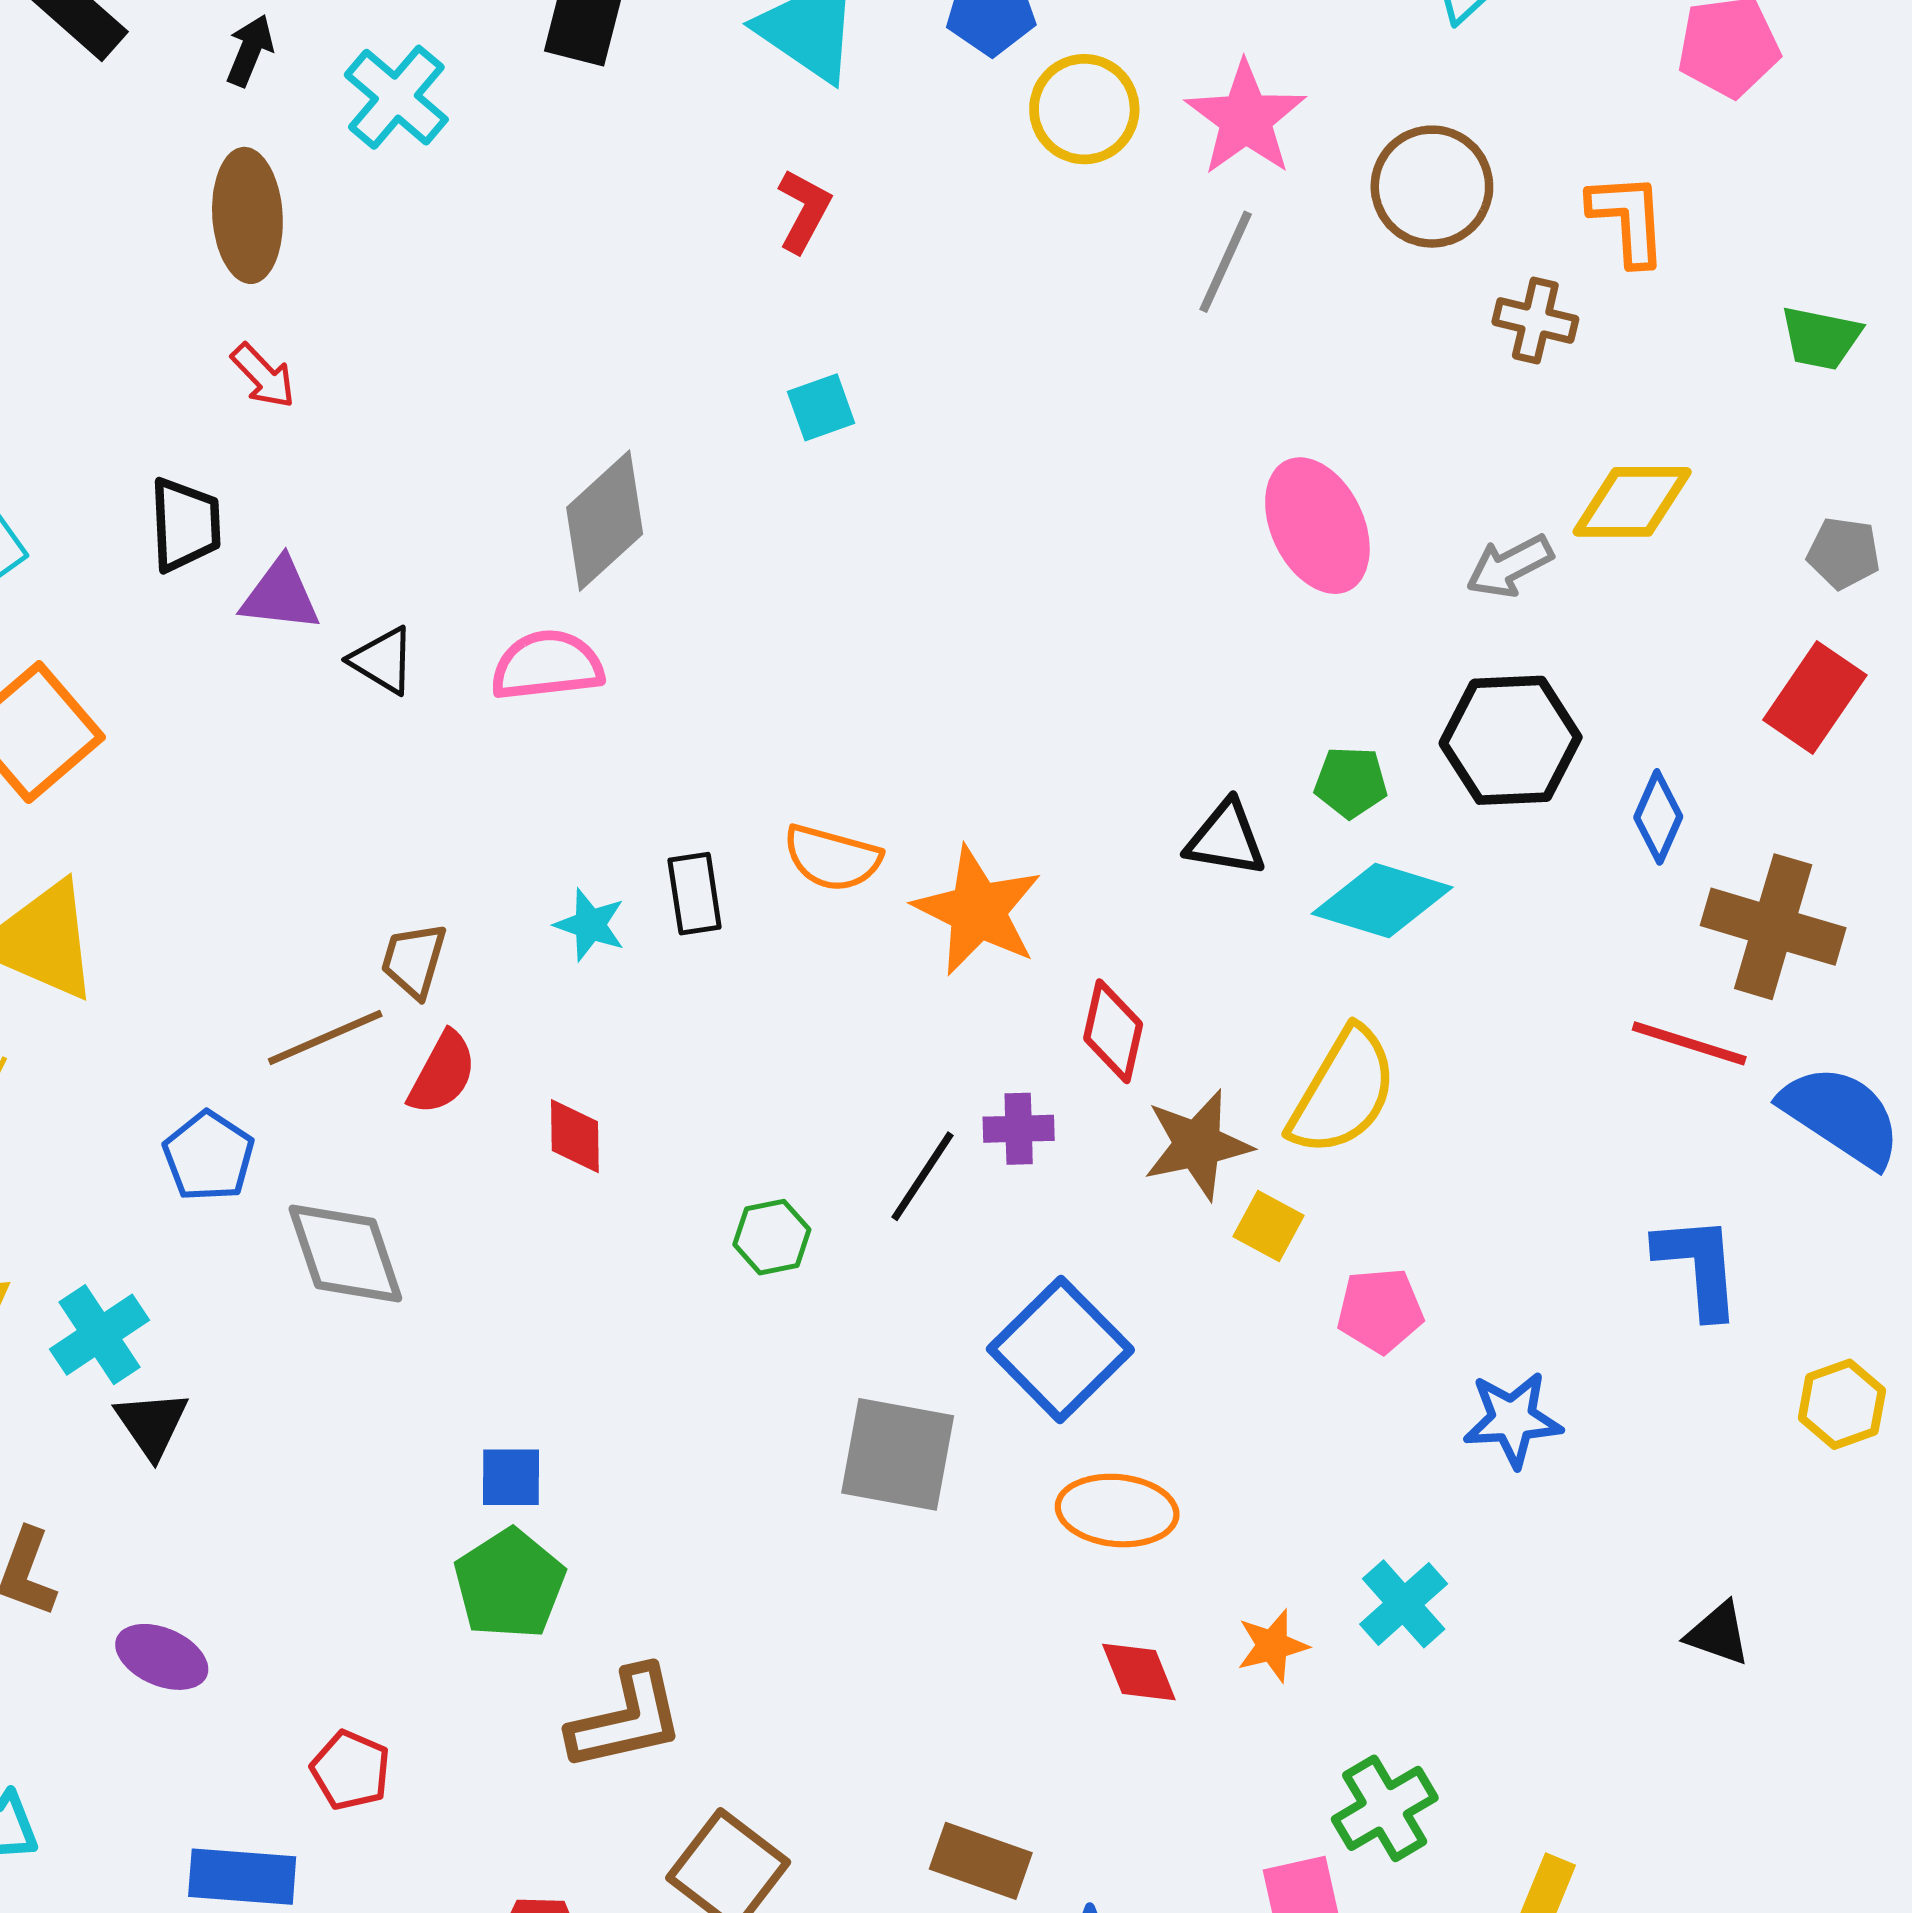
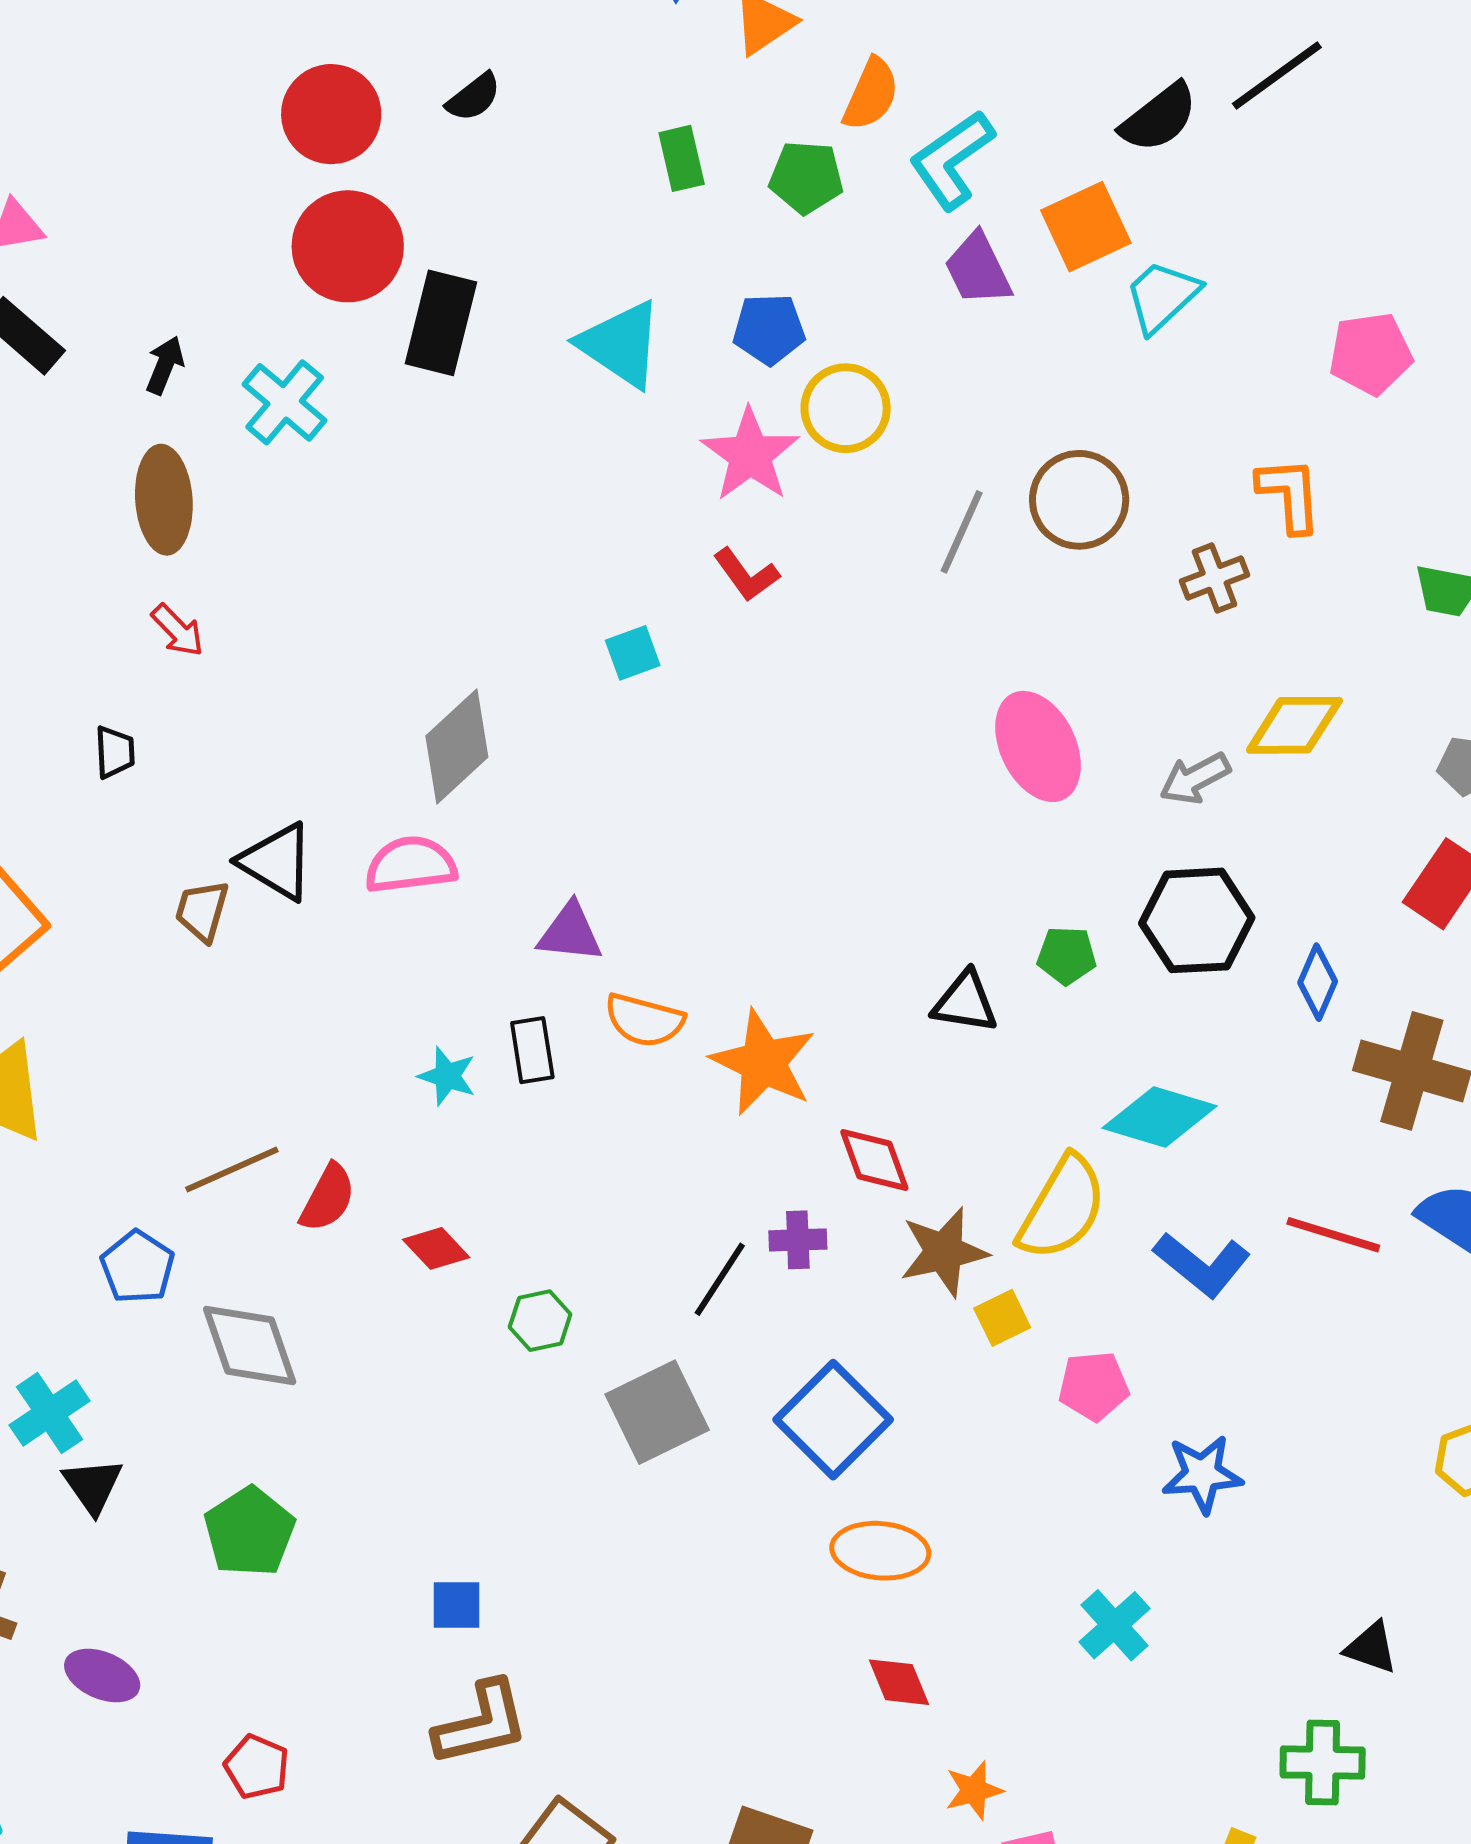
pink star: (1246, 118) -> (750, 455), moved
brown circle: (1432, 187) -> (1079, 500), moved
red L-shape: (804, 211) -> (746, 575), moved, turned 116
brown cross: (1535, 320) -> (1215, 578), turned -34
black trapezoid: (185, 525) -> (115, 752), size x0.7
purple triangle: (280, 595) -> (570, 933), moved
black triangle: (383, 660) -> (277, 862), size x1.4
cyan diamond: (1382, 901) -> (1160, 1117), moved
brown trapezoid: (414, 960) -> (202, 911), moved
red diamond: (1113, 1031) -> (874, 1160), turned -32
red line: (1689, 1043) -> (1333, 1235), moved
red diamond: (575, 1136) -> (436, 1248), turned -42
yellow square: (1269, 1226) -> (1002, 1318), turned 36
green hexagon: (772, 1237) -> (540, 1321), moved
blue L-shape: (1698, 1266) -> (1202, 1264), moved, turned 134
gray square: (898, 1454) -> (657, 1412), moved, turned -36
blue square: (511, 1477) -> (457, 1605), moved
green pentagon: (509, 1584) -> (249, 1532), moved
orange star: (1272, 1646) -> (974, 1790), moved
green cross: (1385, 1808) -> (1323, 1762), moved, turned 32

